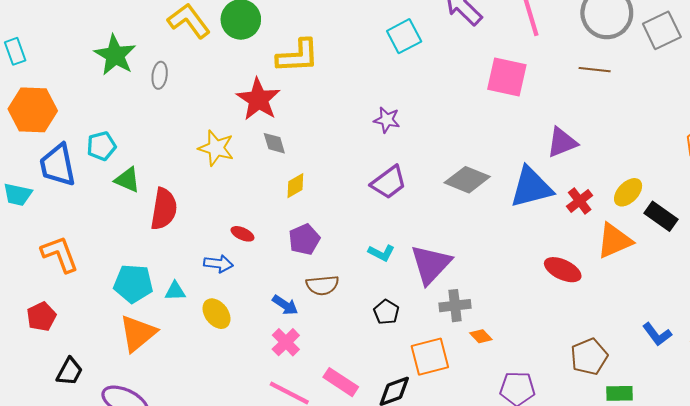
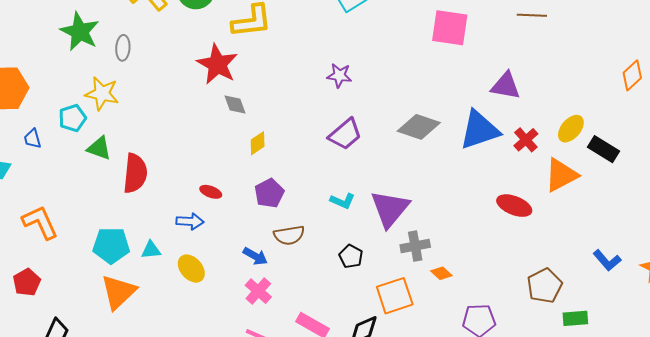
purple triangle: (562, 142) -> (506, 86), turned 36
yellow star: (216, 148) -> (102, 94), moved
blue trapezoid: (58, 165) -> (33, 139), size x0.5

